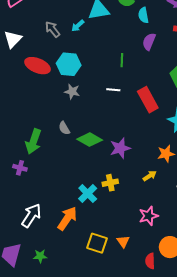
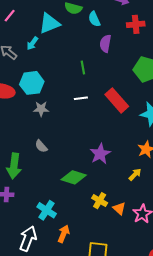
green diamond: (90, 140) -> (74, 177), moved
yellow cross: (110, 183) -> (100, 201), moved, turned -35
cyan cross: (88, 193) -> (47, 210), moved
orange arrow: (67, 218) -> (64, 234), size x0.7
orange triangle: (123, 241) -> (119, 208), moved

